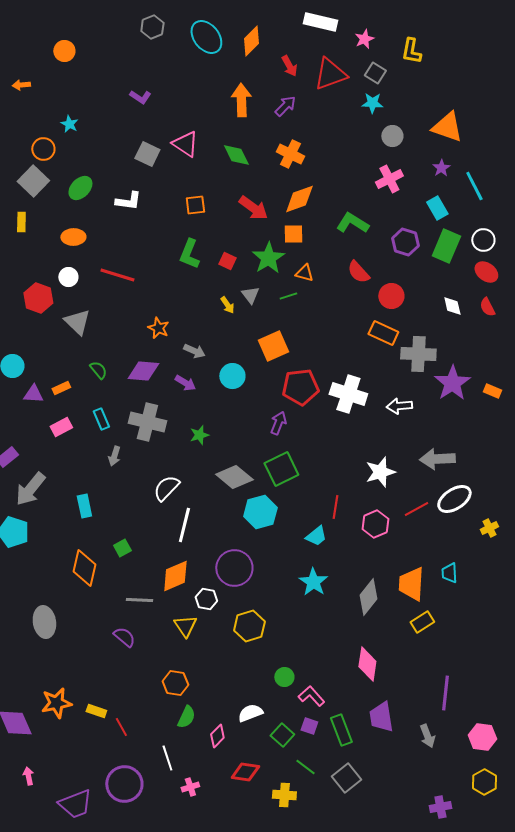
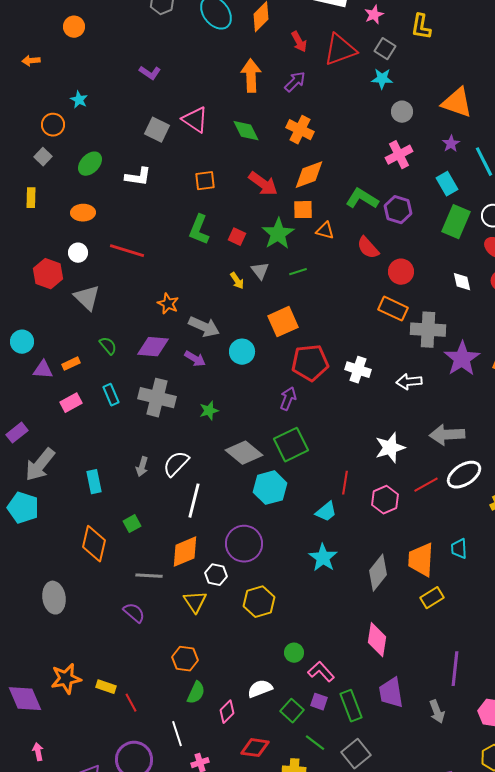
gray square: (33, 181) -> (43, 157), size x0.6
purple hexagon: (405, 242) -> (398, 210), moved
orange triangle: (304, 273) -> (325, 231), moved
gray arrow: (194, 351) -> (204, 327), size x1.4
white cross: (348, 394) -> (358, 370), size x0.7
gray arrow: (114, 456) -> (142, 467), moved

